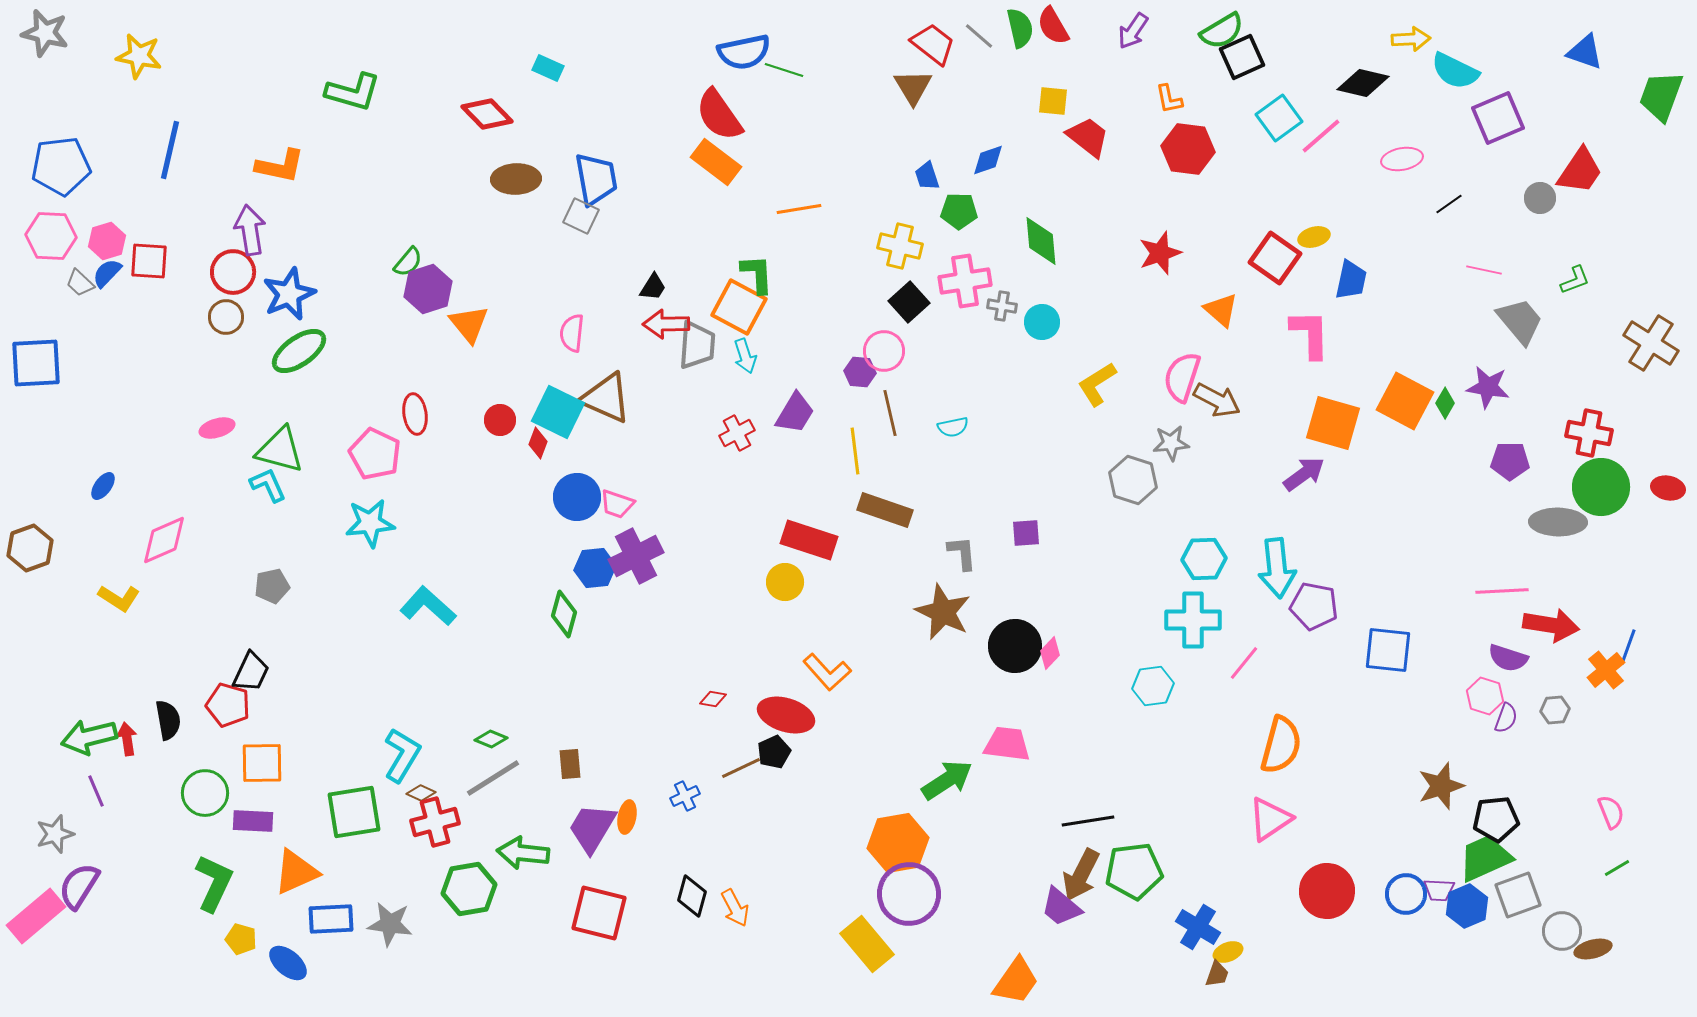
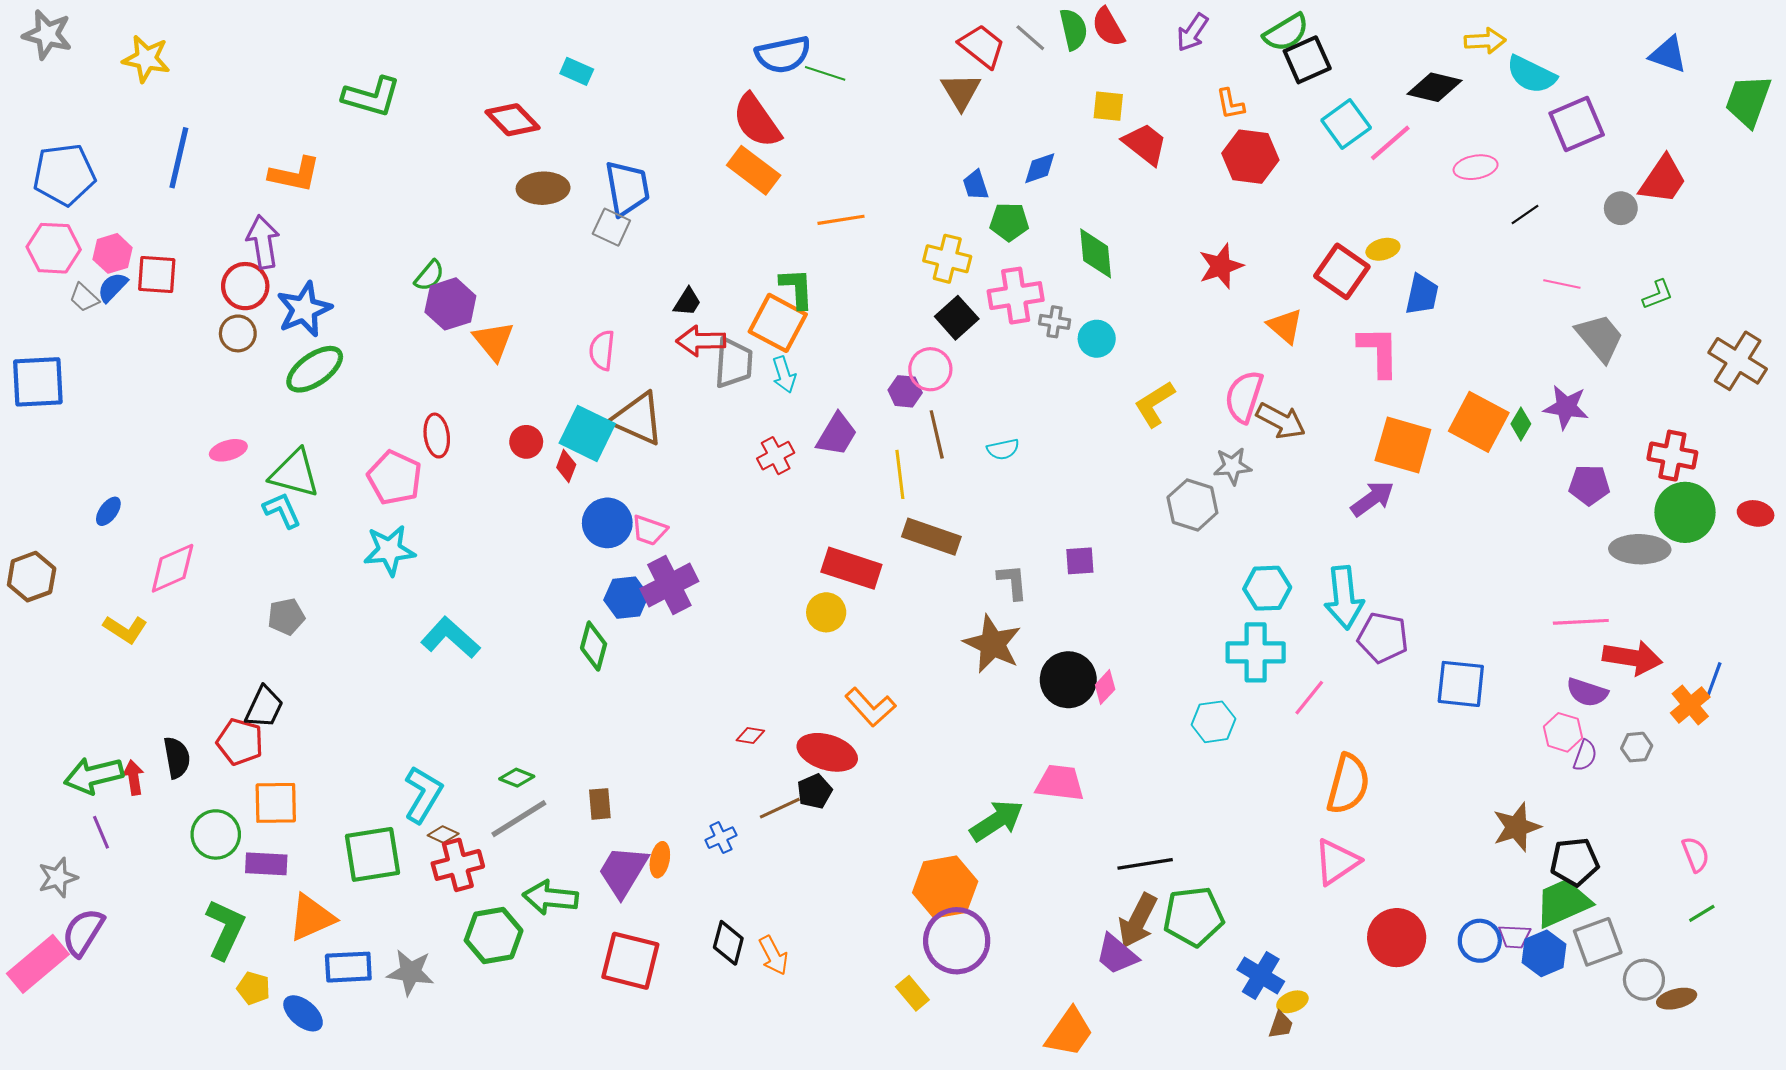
yellow rectangle: (867, 944) -> (912, 993), size x0.6

